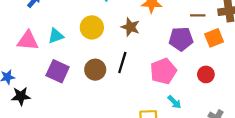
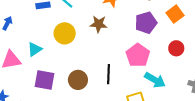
black line: (122, 63) -> (108, 74), moved
brown circle: (95, 70) -> (78, 80), moved
cyan arrow: (174, 102) -> (155, 80), size x1.5

